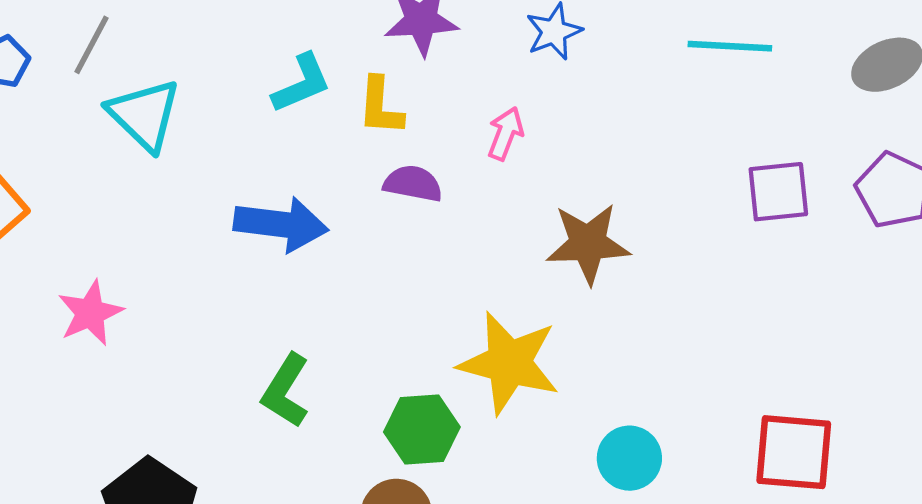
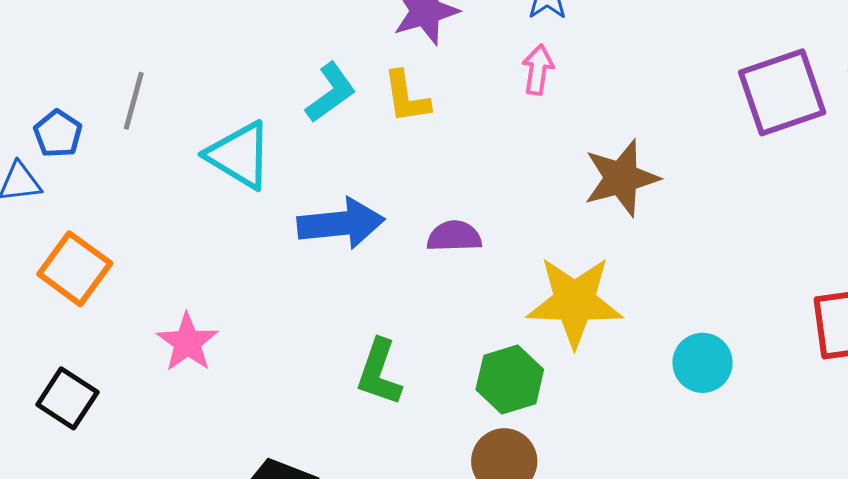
cyan triangle: (144, 115) -> (239, 155), moved
pink arrow: (506, 134) -> (538, 70), moved
purple semicircle: (413, 184) -> (454, 236), moved
purple square: (778, 192) -> (782, 92), size x1.4

